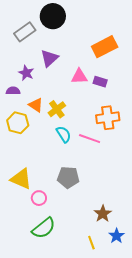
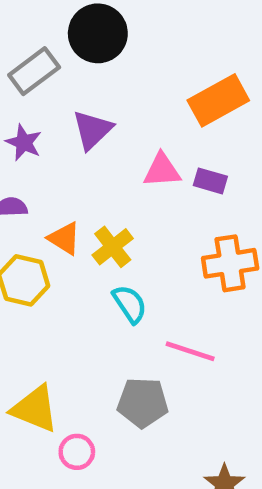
purple star: (26, 73) -> (24, 143), moved
pink line: (90, 139) -> (190, 351), moved

